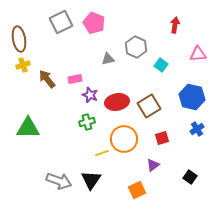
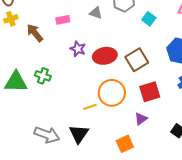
gray triangle: (108, 59) -> (96, 13), turned 32
pink rectangle: (75, 79) -> (63, 20), moved
green cross: (87, 122) -> (43, 76), moved, turned 35
red square: (162, 138) -> (150, 92), size x1.5

